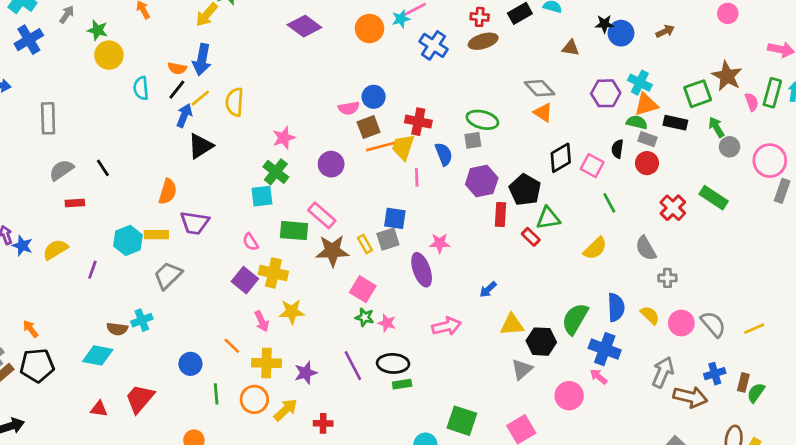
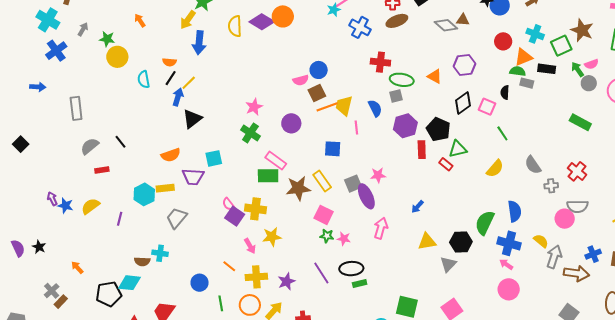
orange circle: (369, 28) -> (283, 16), moved
blue arrow: (202, 60) -> (199, 43), moved
cyan cross: (640, 83) -> (535, 34), moved
gray diamond: (539, 88) -> (446, 25), moved
purple hexagon: (606, 93) -> (464, 65), moved
yellow semicircle: (235, 102) -> (235, 26), moved
pink semicircle: (752, 102) -> (591, 64), moved, turned 96
orange triangle: (543, 112) -> (435, 76), moved
red cross: (418, 122) -> (380, 62), moved
red circle: (647, 163) -> (503, 41), moved
orange semicircle: (168, 192) -> (171, 155), turned 60
cyan square: (262, 196) -> (214, 158), moved
red cross: (673, 208) -> (577, 171), moved
pink rectangle: (322, 215) -> (276, 161), moved
blue square: (395, 218) -> (333, 149), moved
gray square: (388, 239) -> (353, 184), moved
pink semicircle: (250, 242) -> (228, 204), moved
yellow rectangle: (365, 244) -> (322, 181), size x1.5
yellow semicircle: (650, 315) -> (541, 241), moved
cyan cross: (142, 320) -> (160, 253), turned 35
gray semicircle: (713, 324) -> (577, 206), moved, turned 135
yellow triangle: (512, 325) -> (427, 241), moved
pink arrow: (447, 326) -> (381, 228), moved, turned -55
black pentagon: (37, 365) -> (109, 294), moved
pink circle: (569, 396) -> (509, 289), moved

